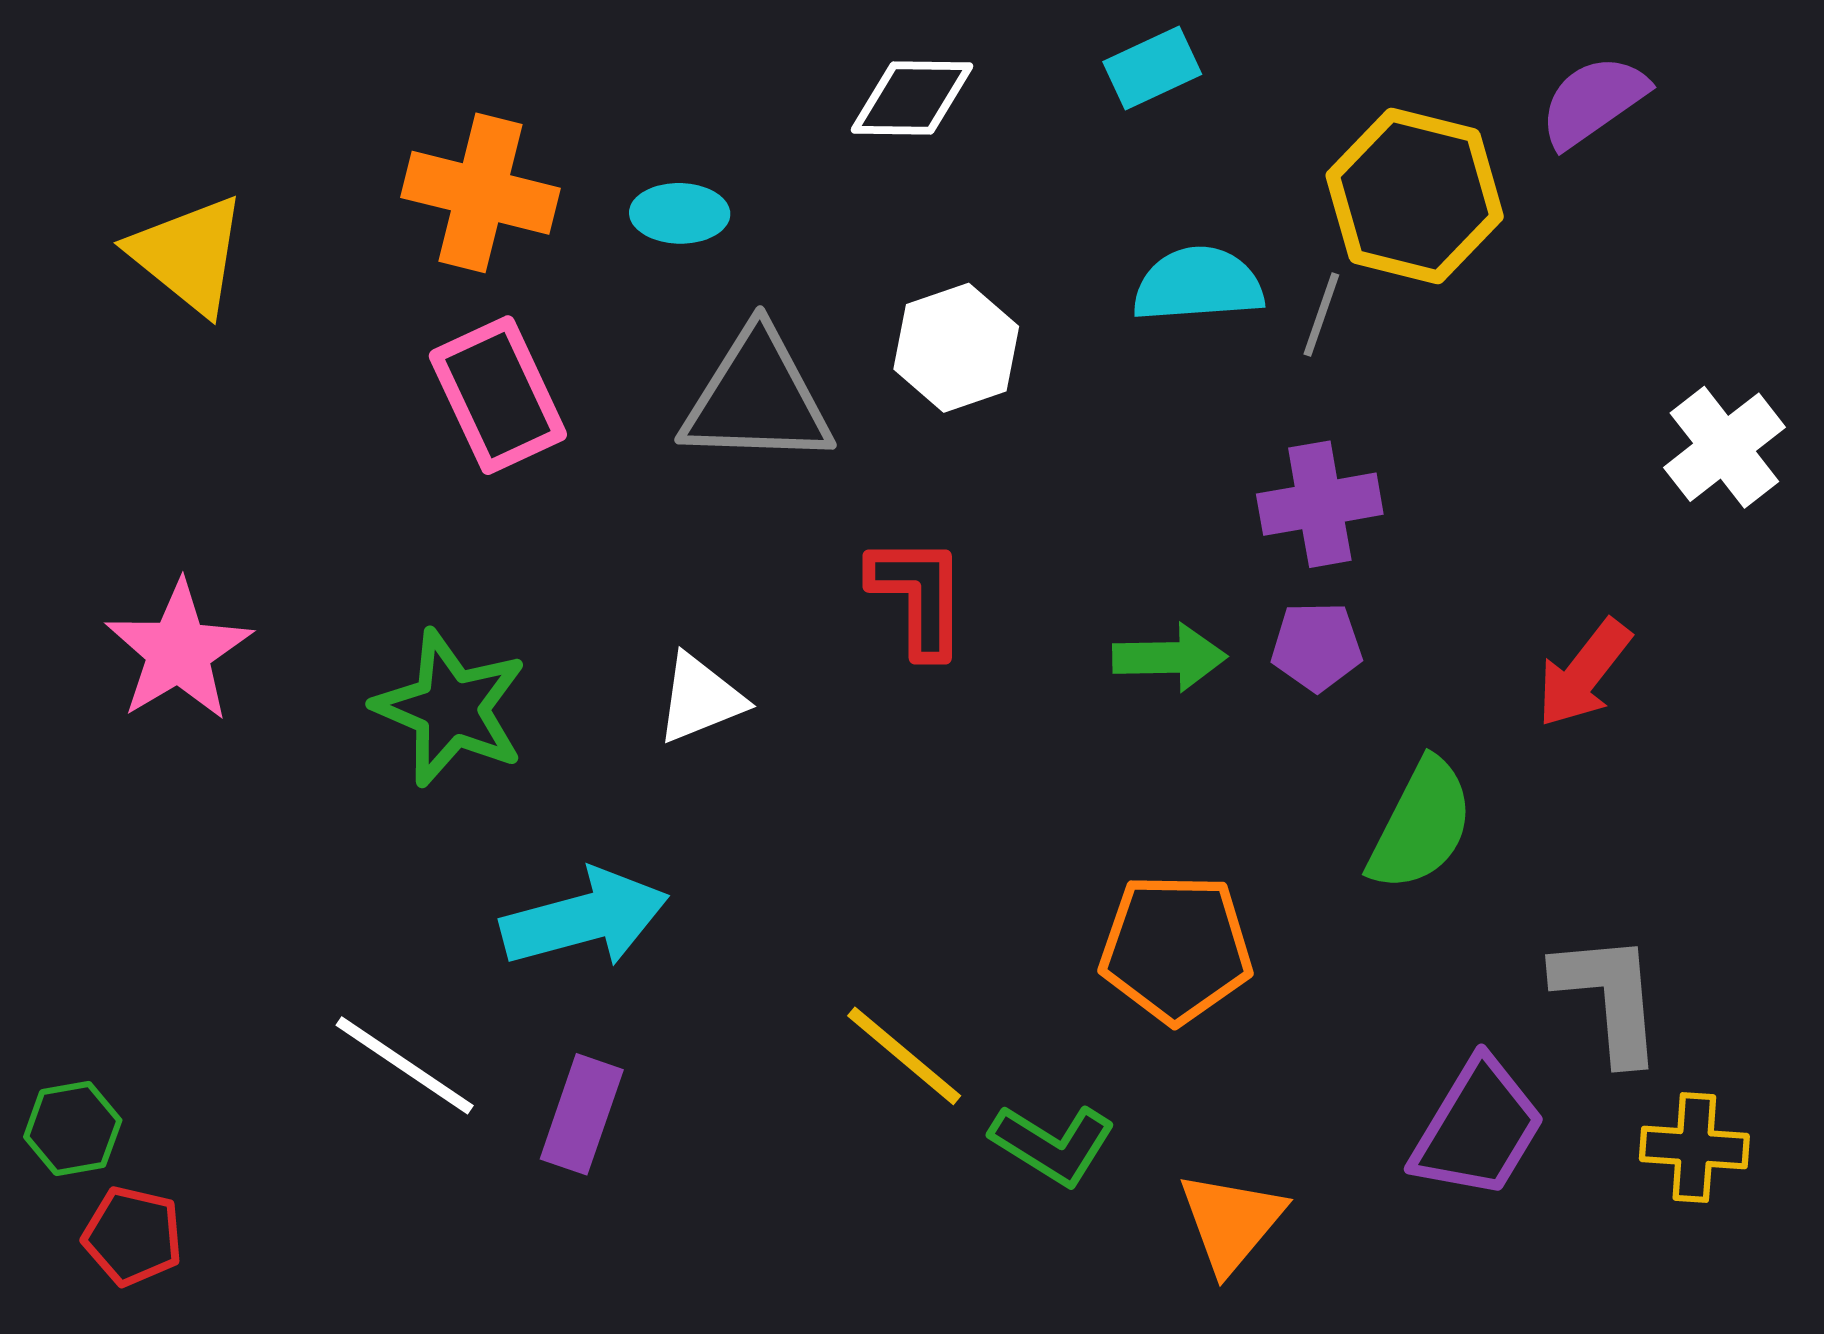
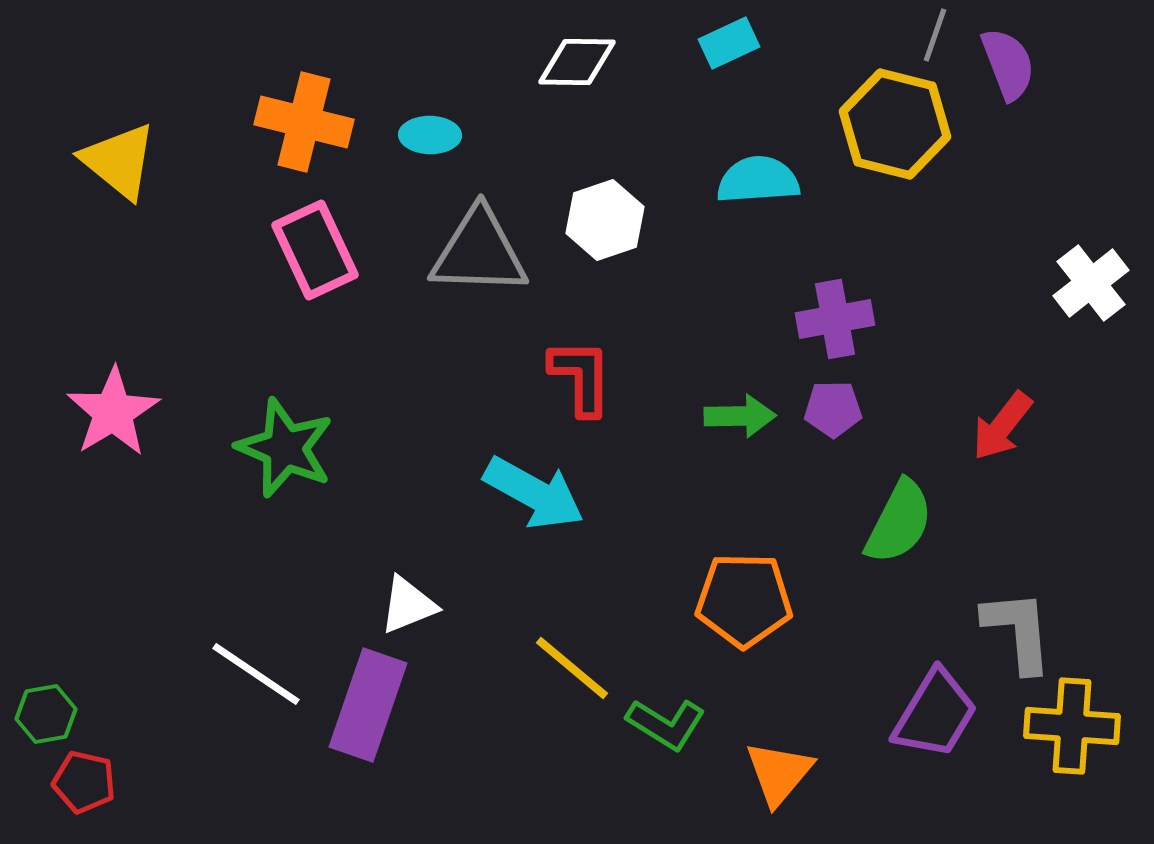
purple semicircle: (1593, 101) -> (1008, 64), turned 104
gray line: (1321, 315) -> (935, 35), moved
white triangle: (700, 699) -> (408, 605), moved
cyan arrow: (585, 918) -> (534, 493), moved, turned 44
purple rectangle: (582, 1114) -> (368, 705), size x1.5
yellow cross: (1694, 1148) -> (1072, 726), size x1.4

